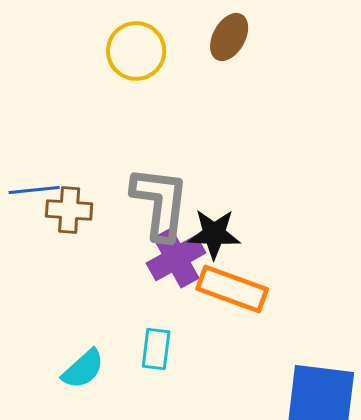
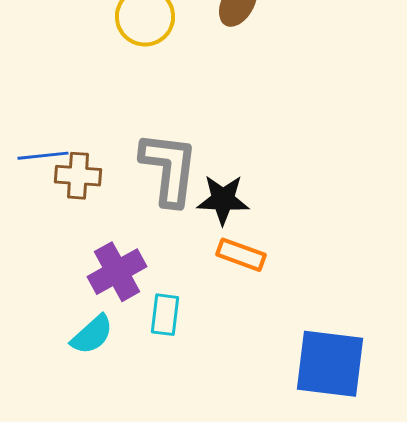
purple cross: (176, 258) -> (117, 272), moved
orange rectangle: (232, 289) -> (241, 255), size x0.7

